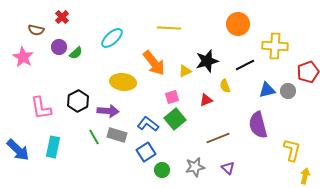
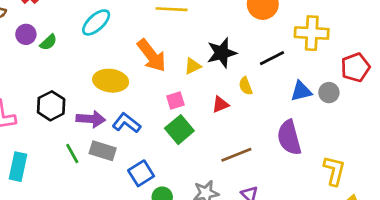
blue L-shape: (148, 124) -> (126, 123), moved

